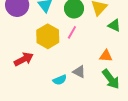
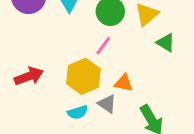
yellow hexagon: (48, 36) -> (83, 76), moved
orange triangle: (106, 56) -> (124, 83), moved

